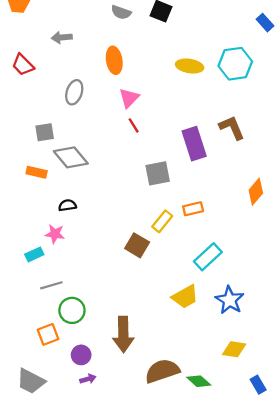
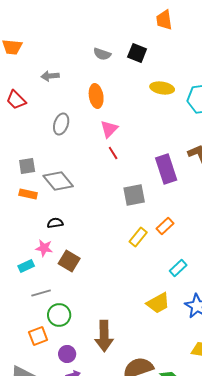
yellow ellipse: (190, 66) -> (162, 88), moved
gray square: (45, 132) -> (27, 166), moved
orange rectangle: (193, 209) -> (165, 226), turned -30
brown square: (137, 245) -> (69, 261), moved
cyan rectangle: (208, 257) -> (178, 268), size x0.7

